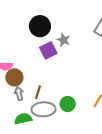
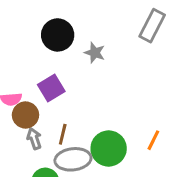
purple square: (48, 50) -> (51, 88), moved
green circle: (68, 104) -> (109, 148), size x1.5

